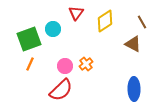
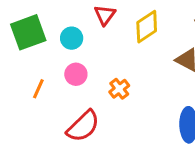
green square: (29, 39) -> (28, 32), moved
pink circle: (65, 66) -> (76, 74), moved

